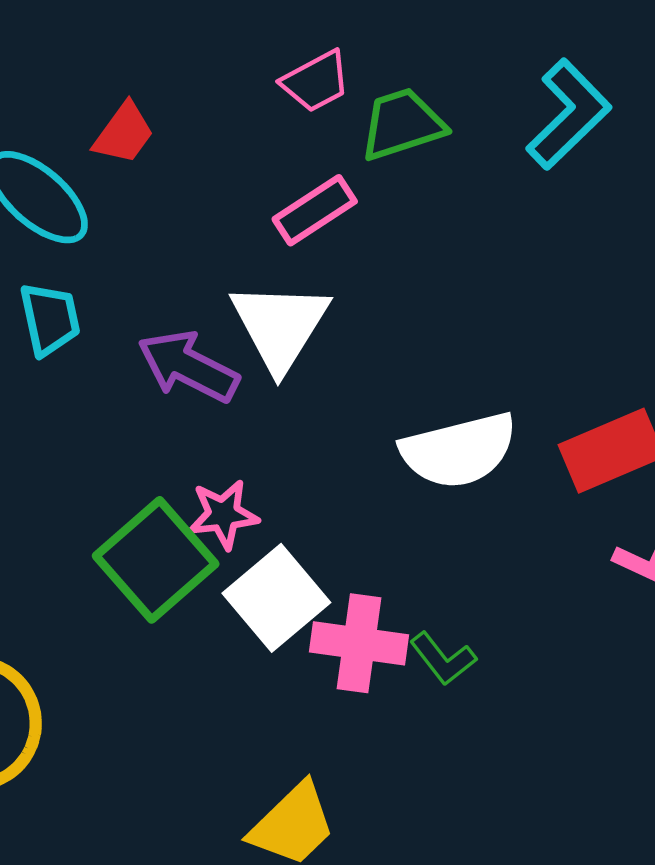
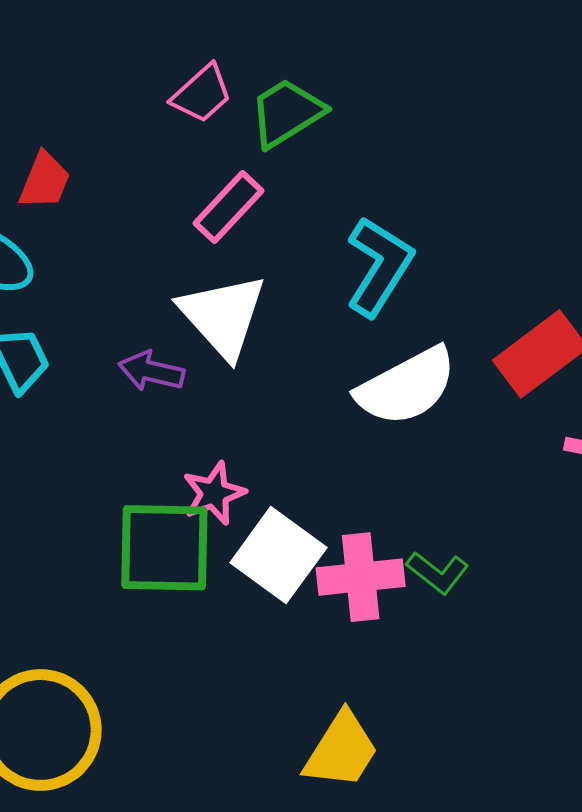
cyan L-shape: (569, 114) -> (379, 266), moved
purple arrow: (188, 366) -> (151, 371), size x0.7
green square: (156, 560) -> (164, 548), turned -34

